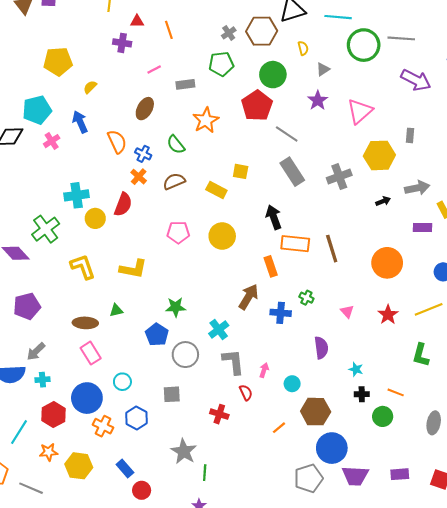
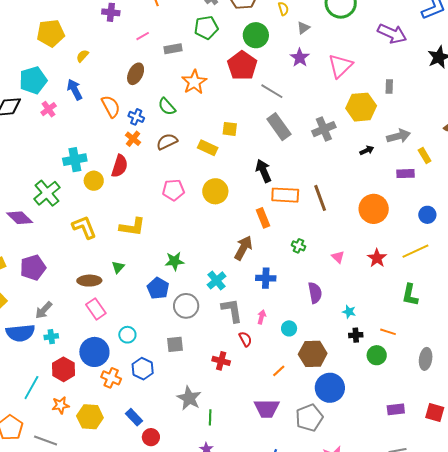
green triangle: (116, 310) -> (118, 267), turned -32
blue cross: (281, 313) -> (266, 278), moved
purple trapezoid: (355, 476) -> (267, 408), moved

